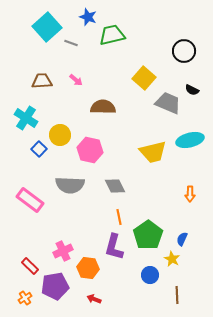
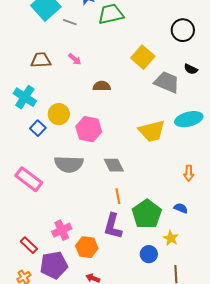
brown semicircle: (103, 107) -> (102, 86), size x0.7
blue semicircle: (182, 239) -> (181, 208), moved, turned 88

